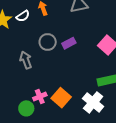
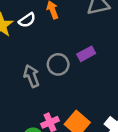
gray circle: (48, 42) -> (58, 64), moved

